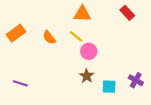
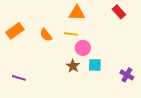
yellow line: (76, 36) -> (71, 34), turned -32
brown star: (87, 76) -> (73, 66), moved
cyan square: (109, 87) -> (95, 65), moved

